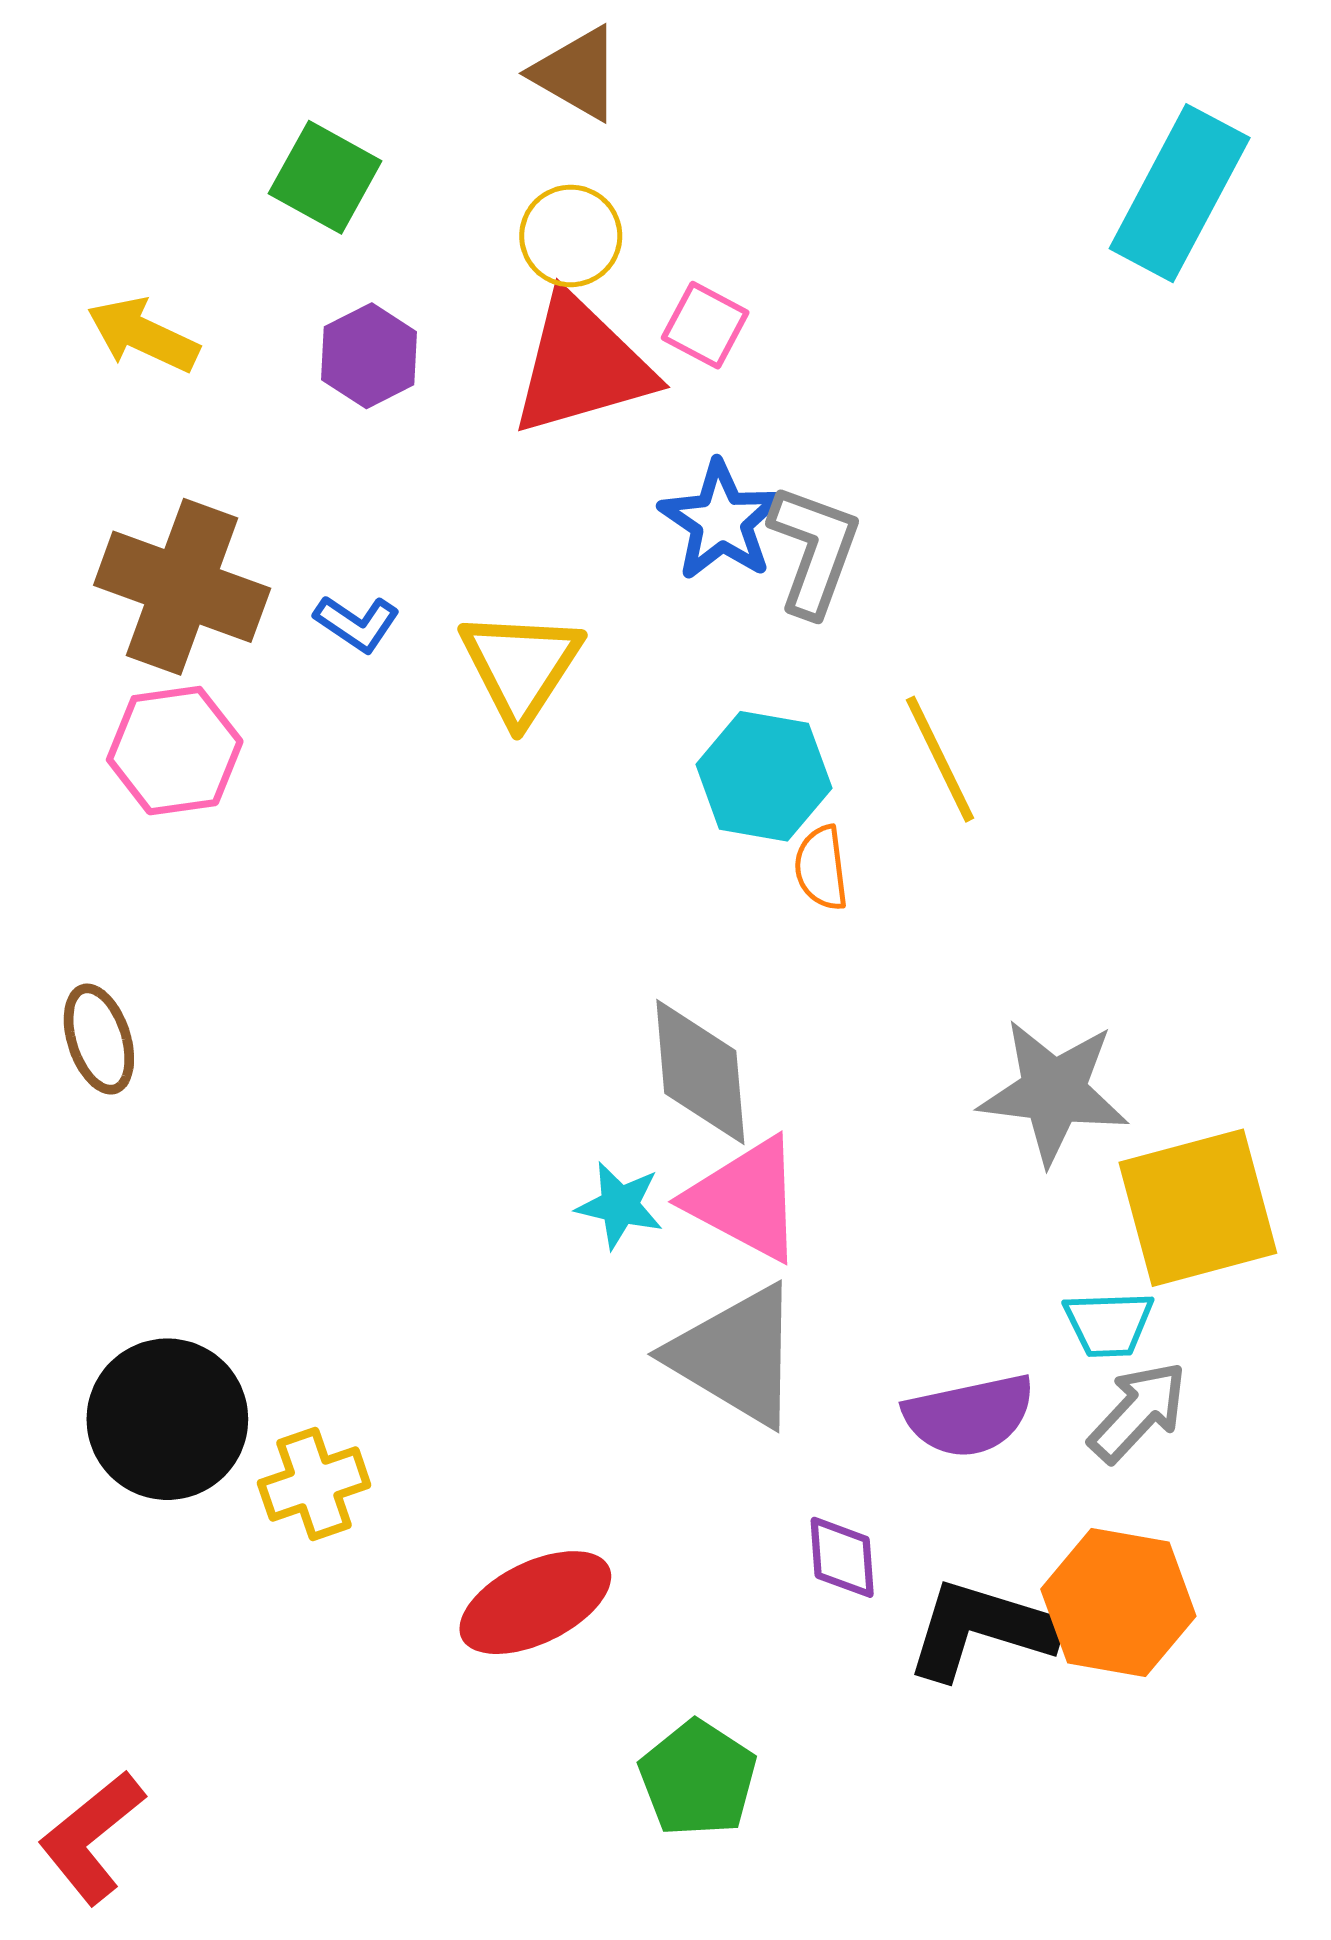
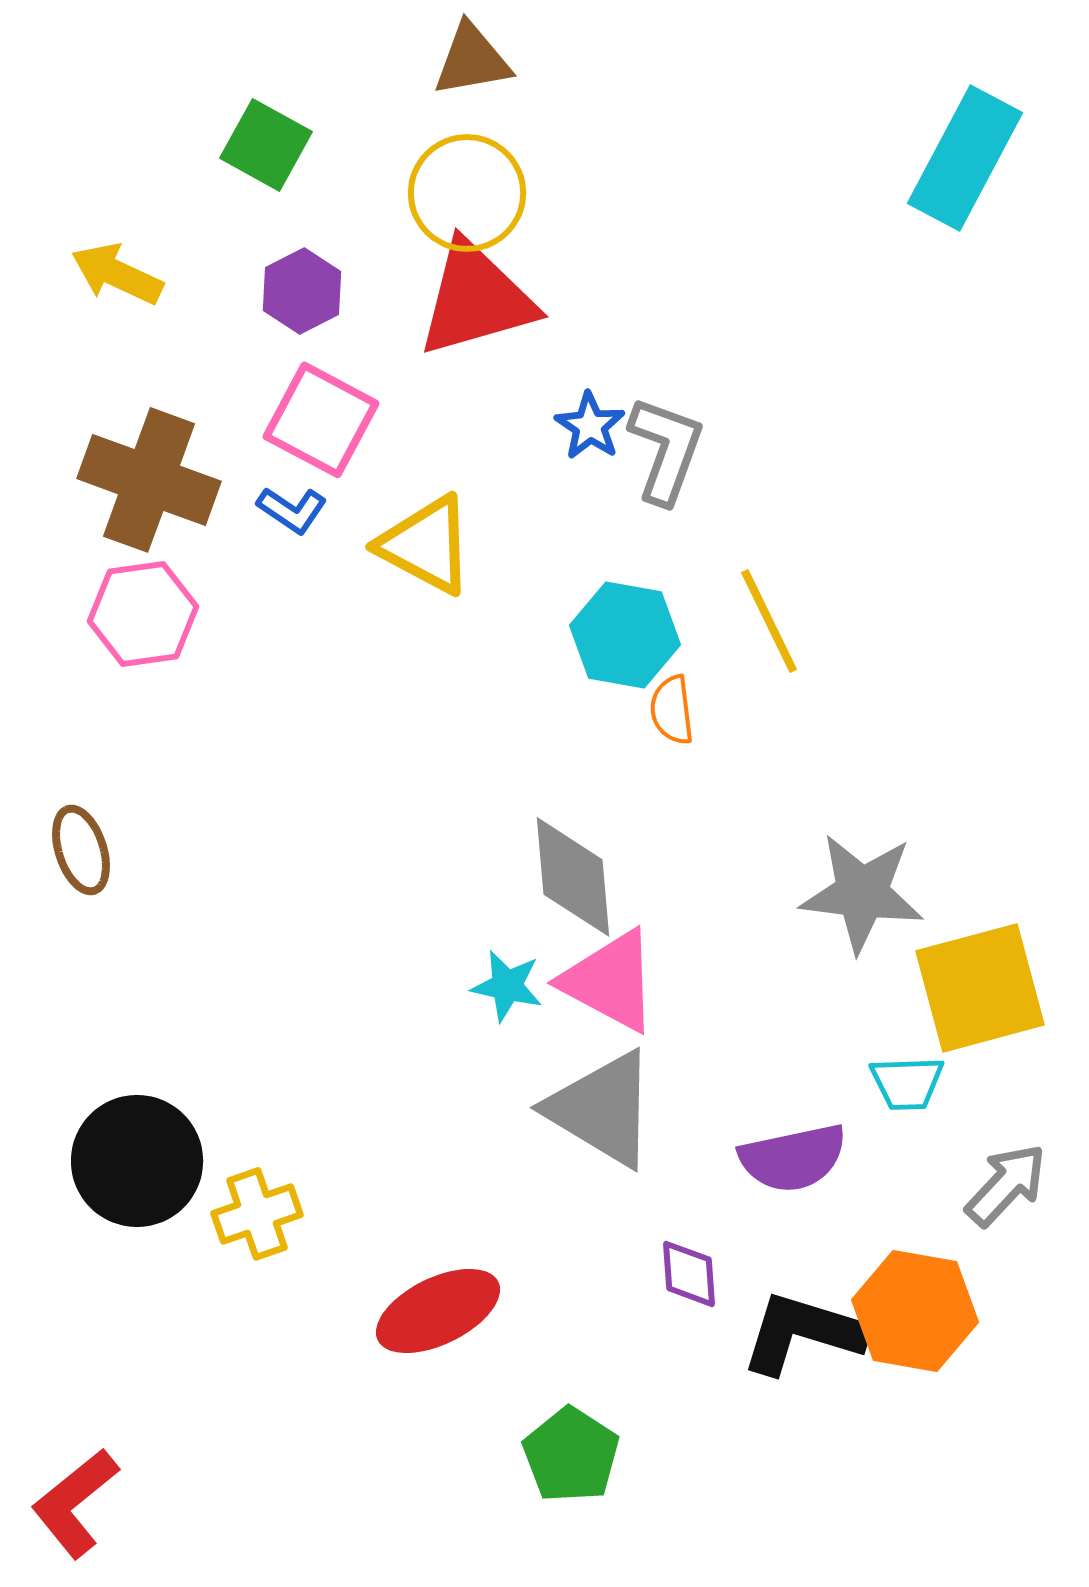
brown triangle: (577, 73) -> (472, 60), turned -40
yellow circle: (571, 236) -> (467, 193), size x1.4
pink square: (705, 325) -> (321, 420), moved, size x1.6
blue star: (721, 521) -> (590, 426), size x0.7
yellow triangle: (521, 666) -> (426, 545), turned -35
gray arrow: (1138, 1412) -> (1006, 1185), moved

